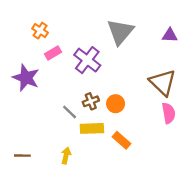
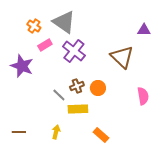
gray triangle: (120, 32) -> (64, 22), moved, turned -35
brown triangle: (163, 82) -> (122, 57), moved
orange rectangle: (121, 140) -> (101, 135), moved

